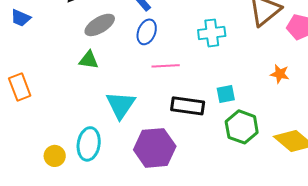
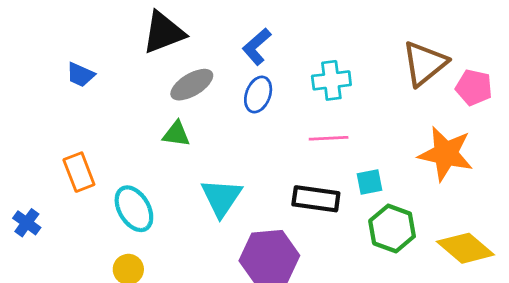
cyan cross: (212, 33) -> (331, 80), moved
pink line: (166, 66) -> (329, 138), moved
orange star: (280, 74) -> (446, 154), size x2.0
cyan ellipse: (89, 144) -> (134, 209), moved, turned -40

